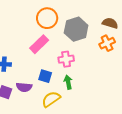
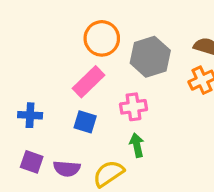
blue square: (45, 76) -> (85, 122), moved
purple semicircle: (24, 87) -> (67, 169), moved

